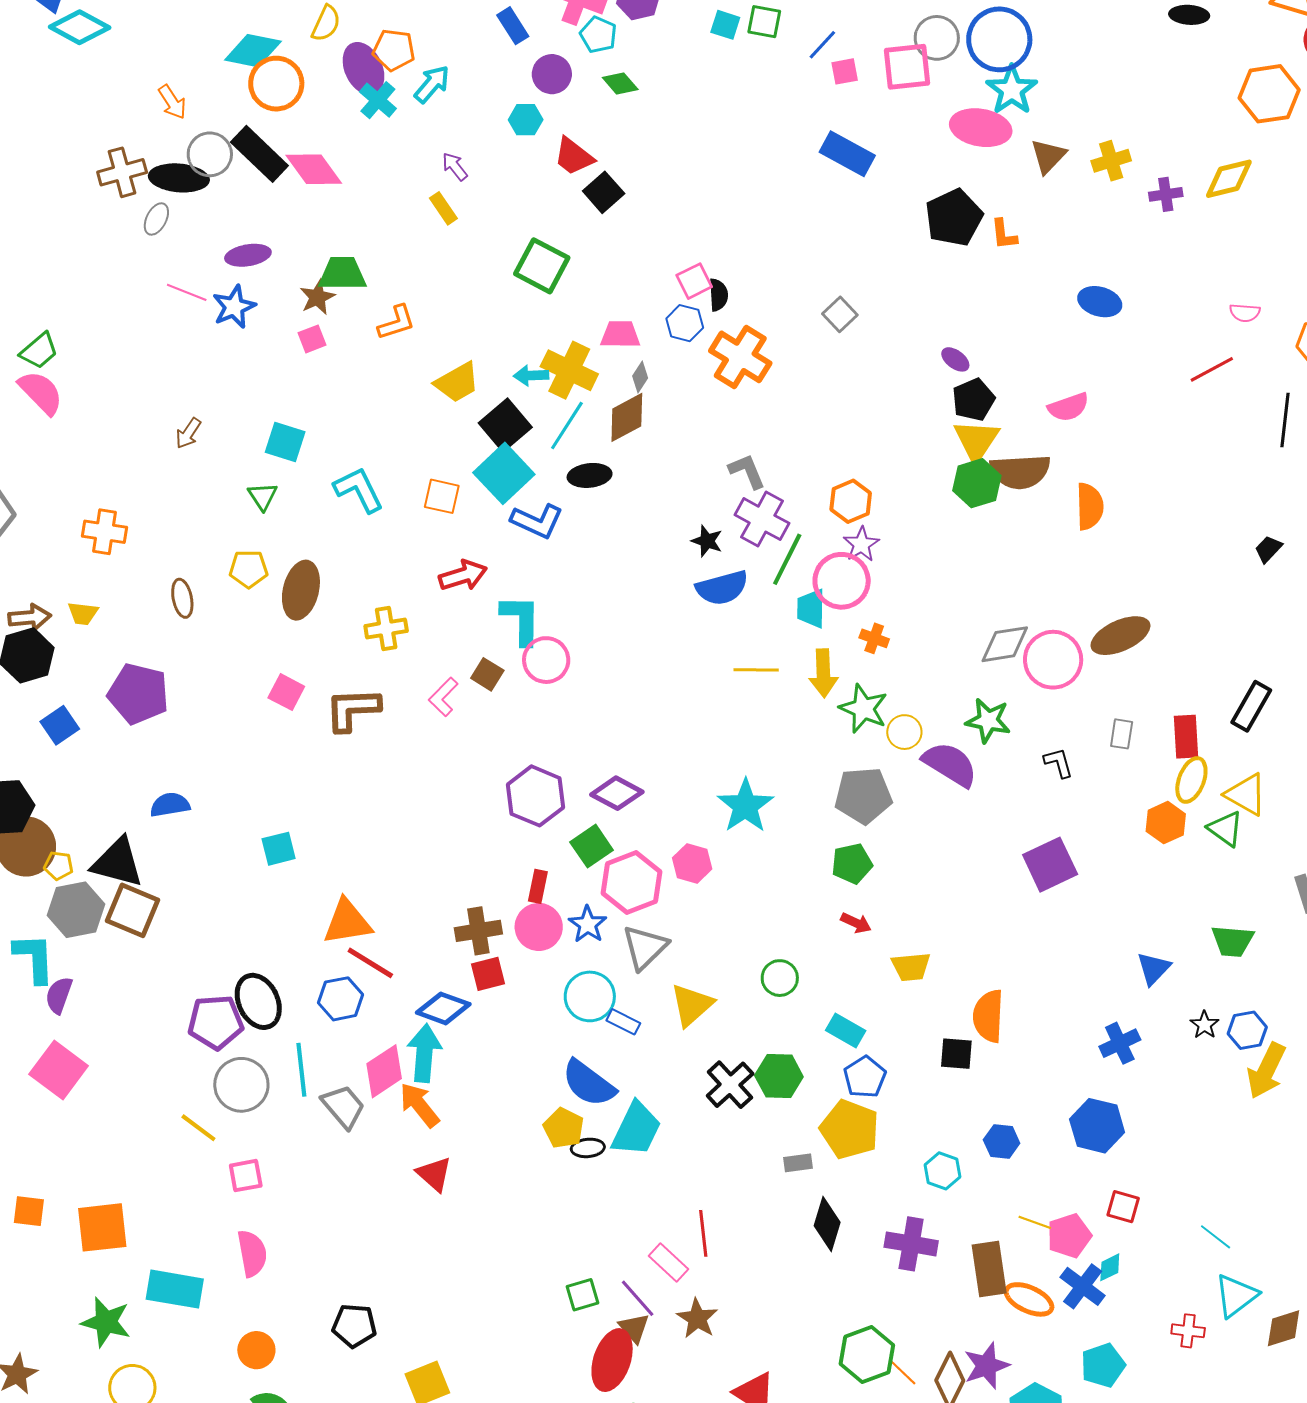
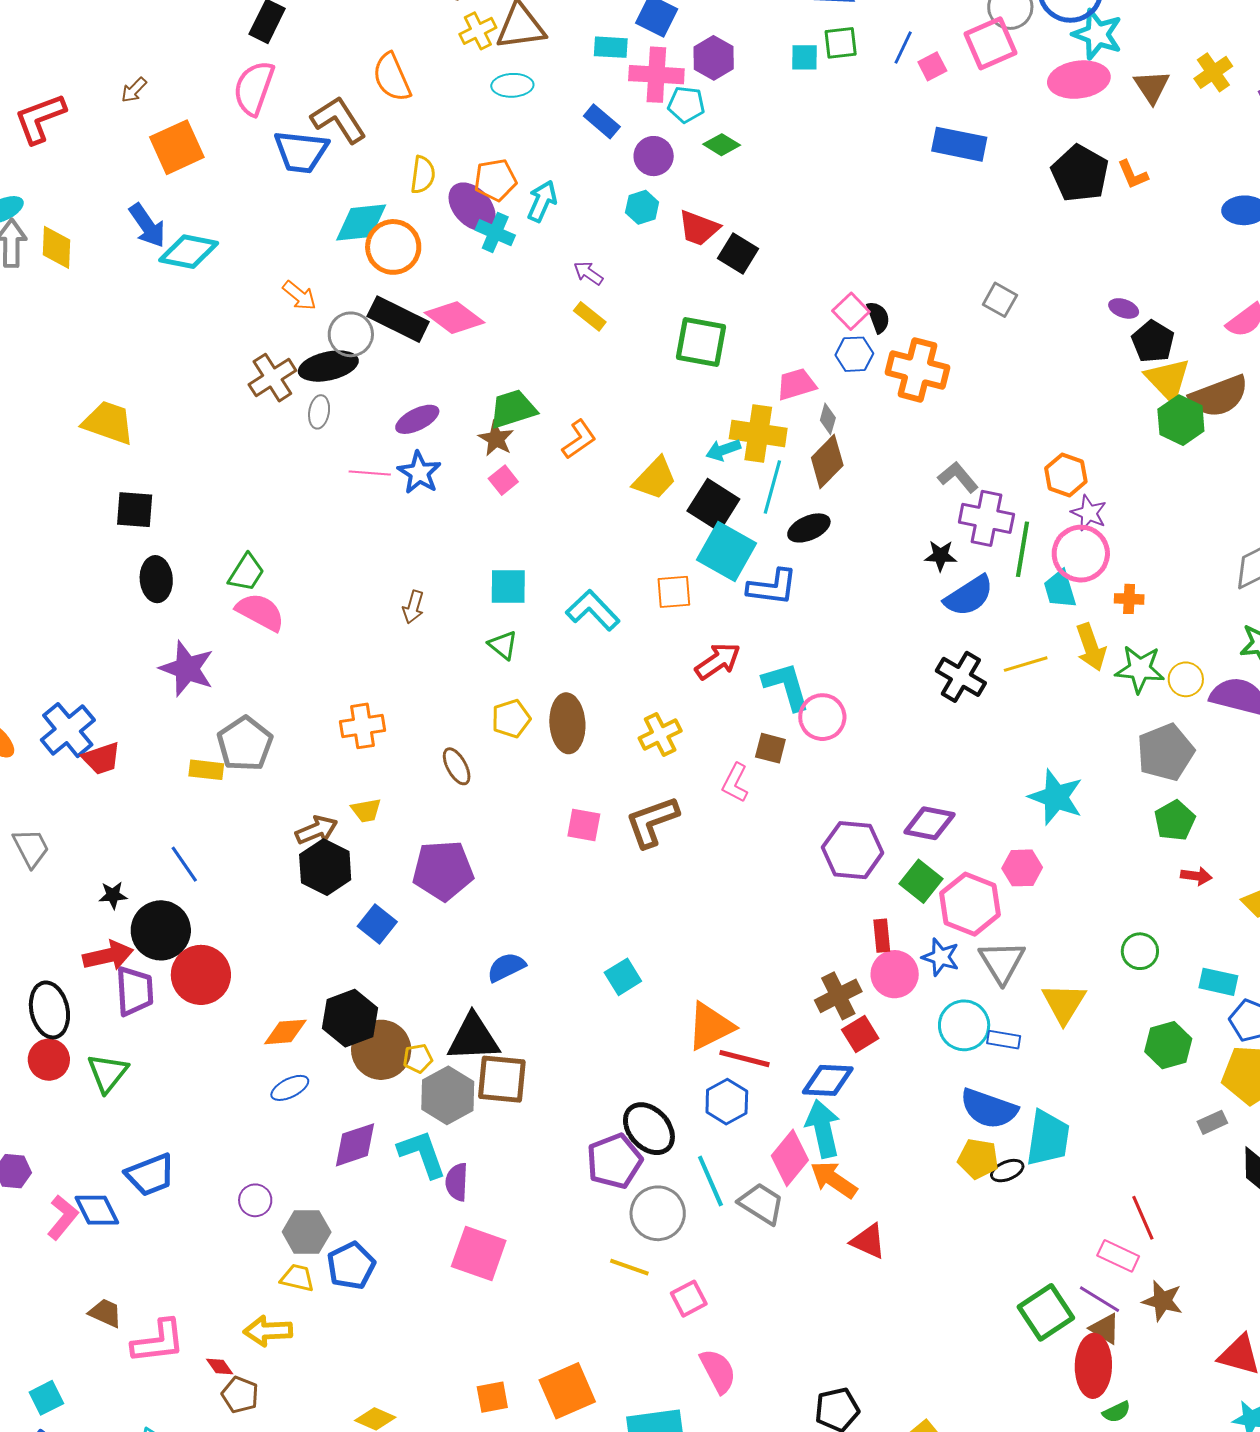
black cross: (730, 1085) -> (961, 677), moved
green square: (583, 1295) -> (1046, 1312), size x1.6

